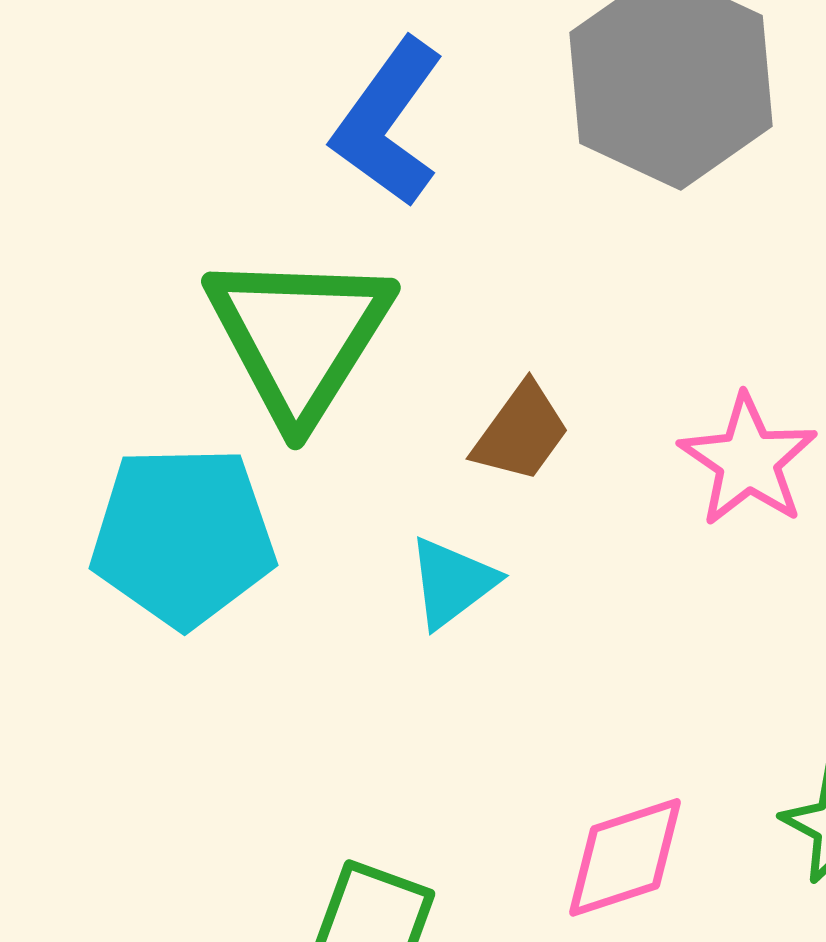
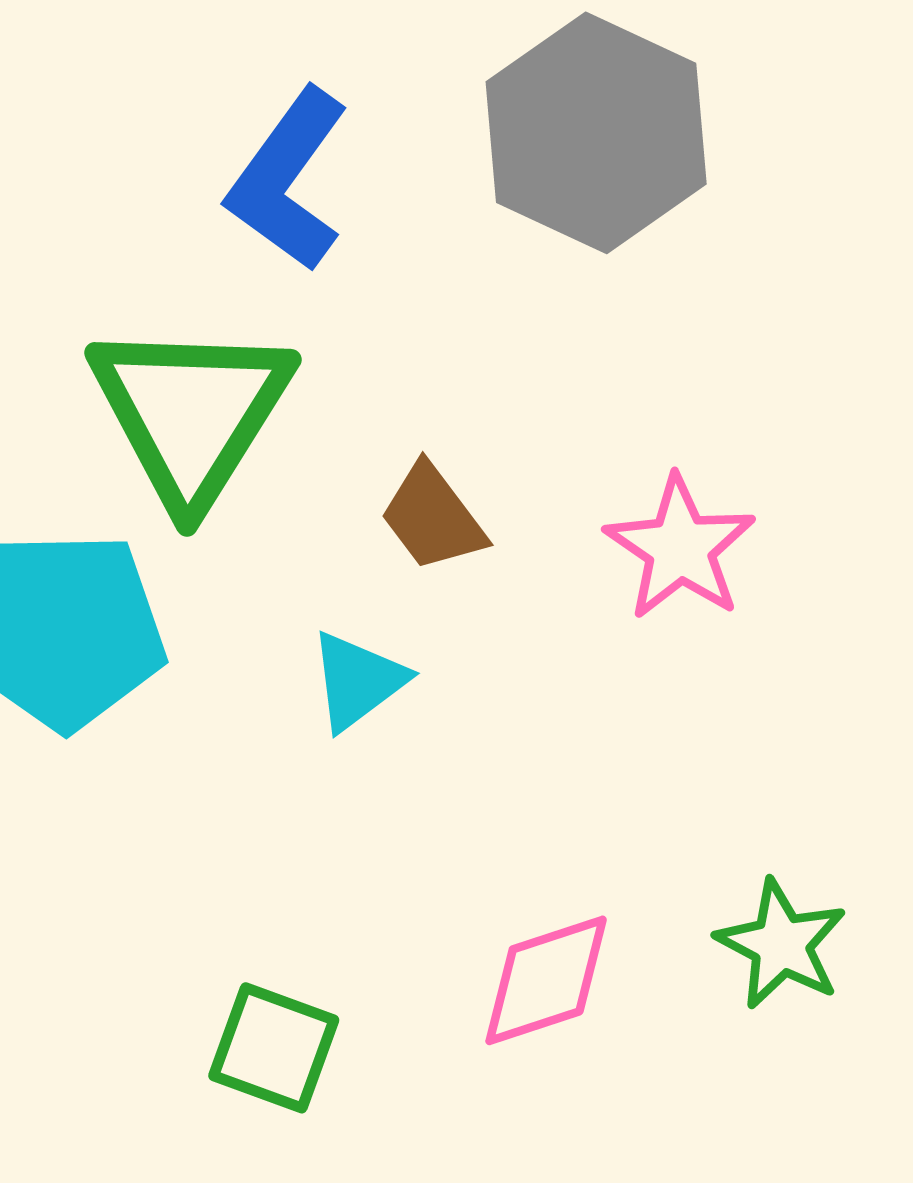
brown trapezoid: (521, 432) -> (433, 517), turned 107

